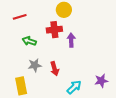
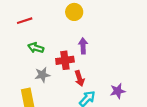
red cross: (54, 30) -> (65, 60), moved
red arrow: (55, 69) -> (79, 78), moved

